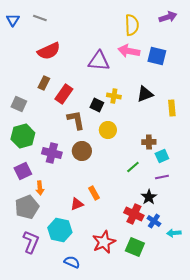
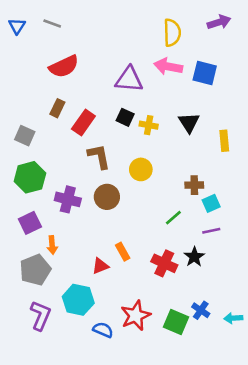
black triangle: (145, 94) -> (189, 123), turned -42
black square: (97, 105) -> (125, 117), moved
red cross: (134, 214) -> (164, 263), moved
blue cross: (154, 221) -> (201, 310), moved
cyan arrow: (174, 233) -> (233, 318), moved
blue semicircle: (72, 262) -> (103, 330), moved

